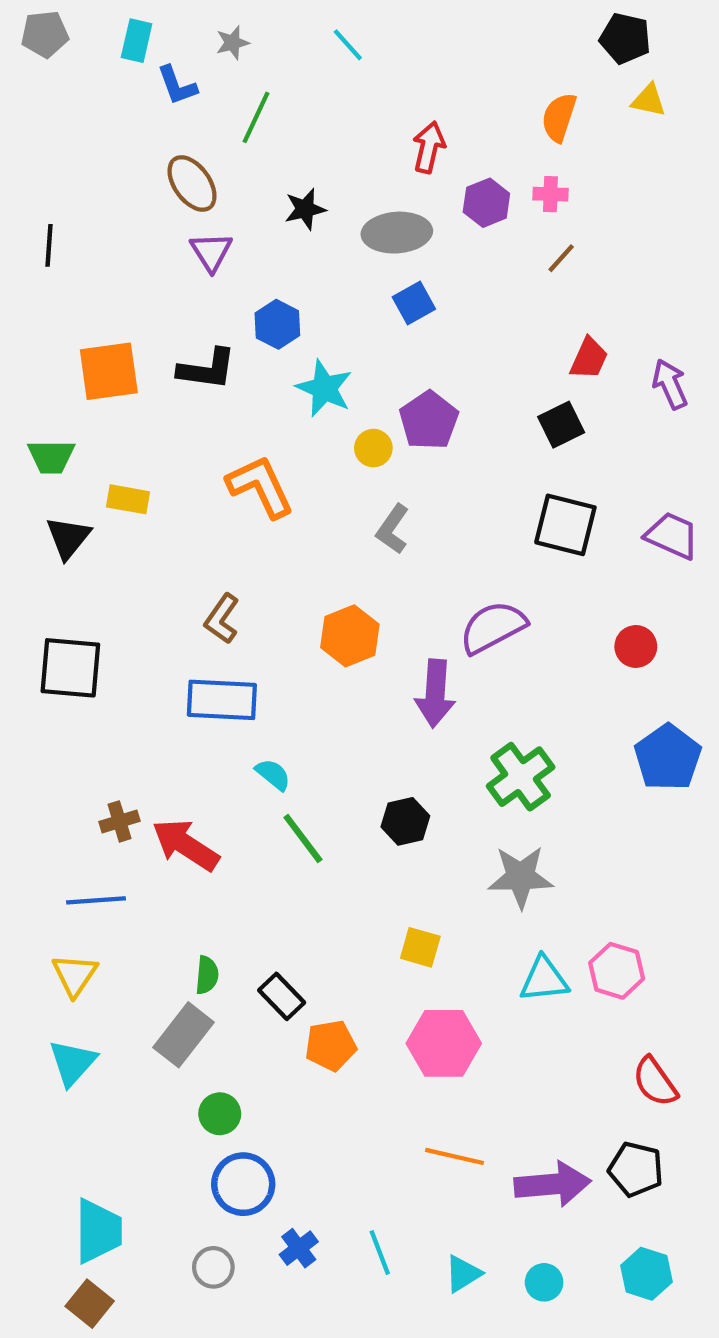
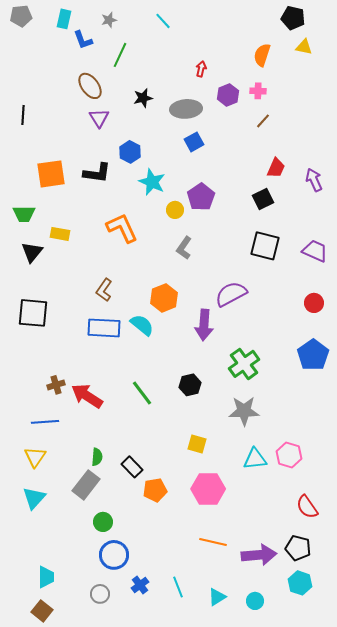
red arrow: (429, 147) -> (201, 69), size x0.7
red circle: (636, 646) -> (314, 303), moved
cyan semicircle: (273, 775) -> (142, 325), moved, size x1.4
cyan trapezoid: (98, 1231) -> (46, 577), size x0.7
cyan hexagon: (646, 1274) -> (300, 583), moved

